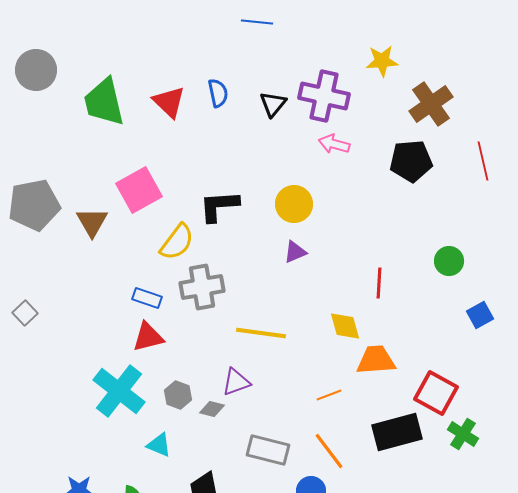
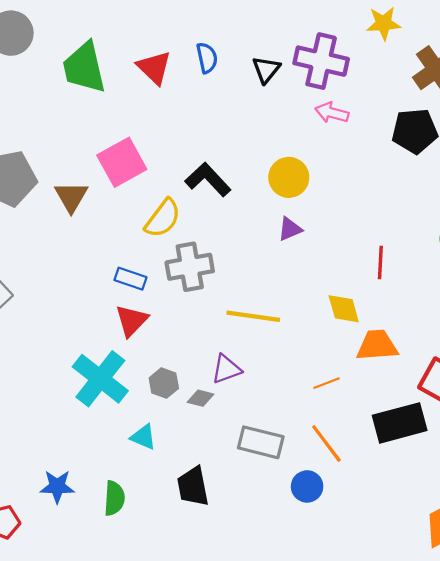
black L-shape: (219, 206) -> (208, 180), turned 51
red triangle: (148, 337) -> (132, 321), turned -32

